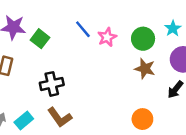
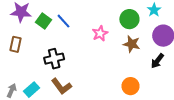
blue line: (83, 29) -> (63, 21), moved
pink star: (107, 37) -> (100, 33), moved

